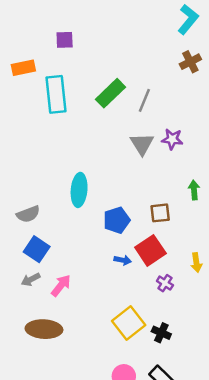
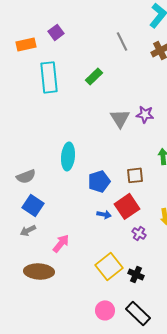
purple square: (65, 40) -> (56, 32), turned -35
orange rectangle: (23, 68) -> (26, 44), moved
green rectangle: (111, 93) -> (94, 76), size x0.7
gray line: (144, 100) -> (122, 41), moved, turned -48
pink arrow: (61, 286) -> (61, 243), moved

